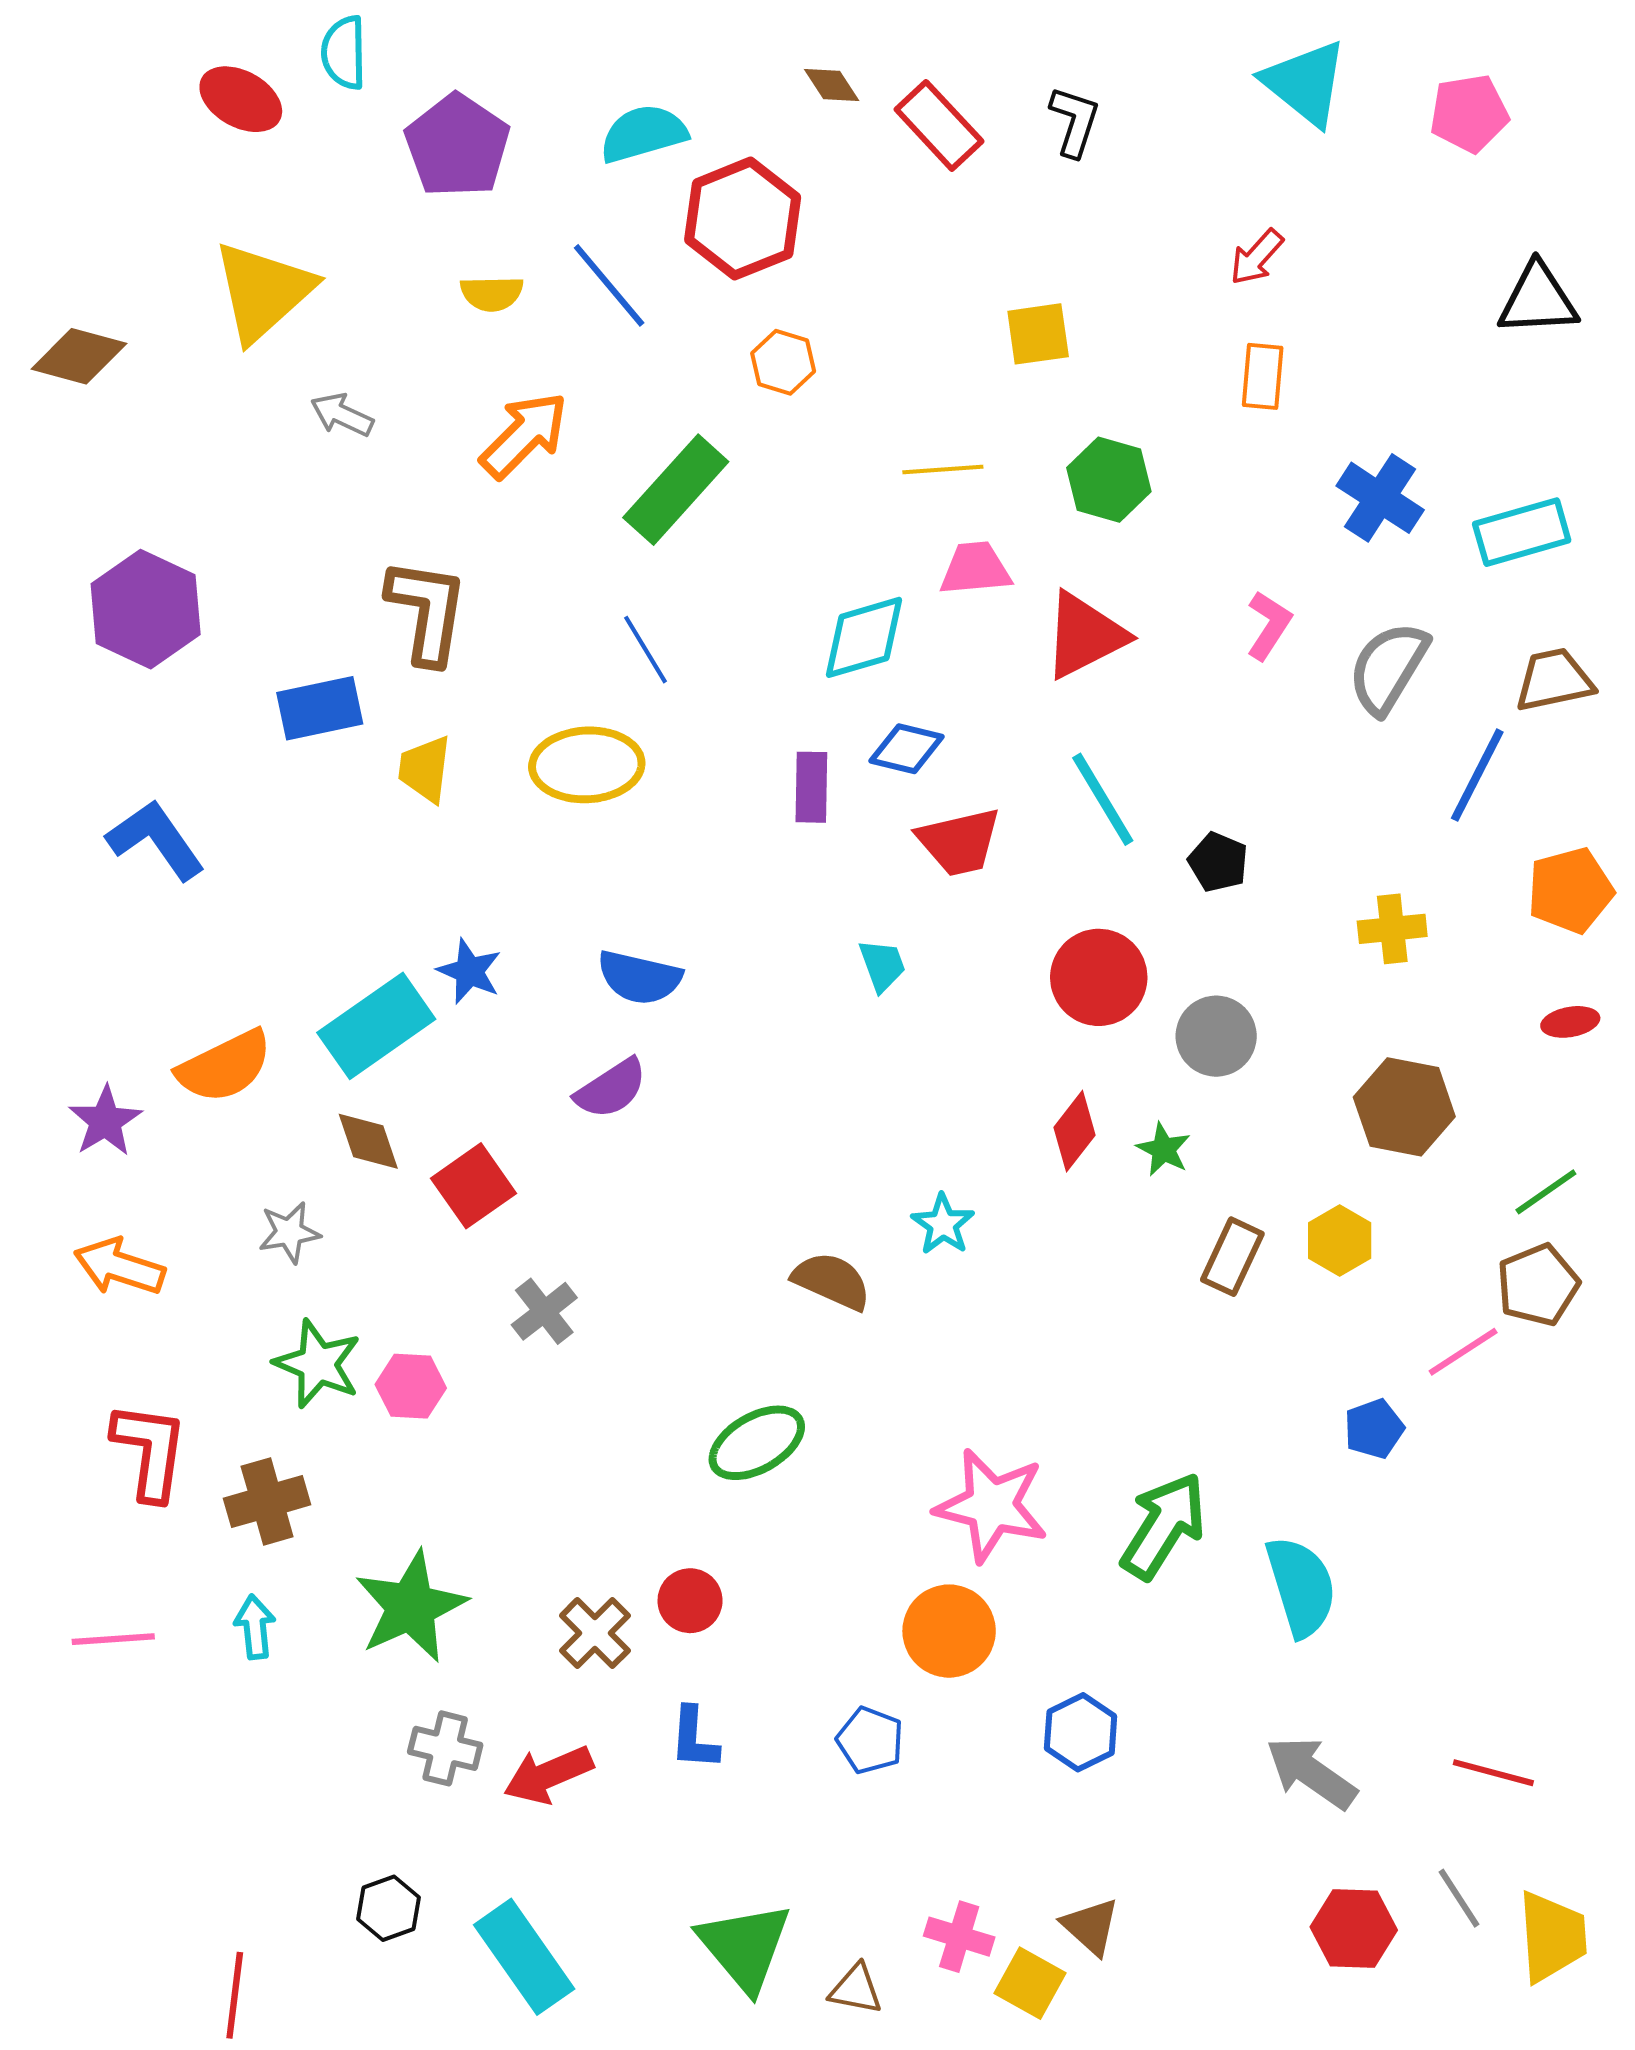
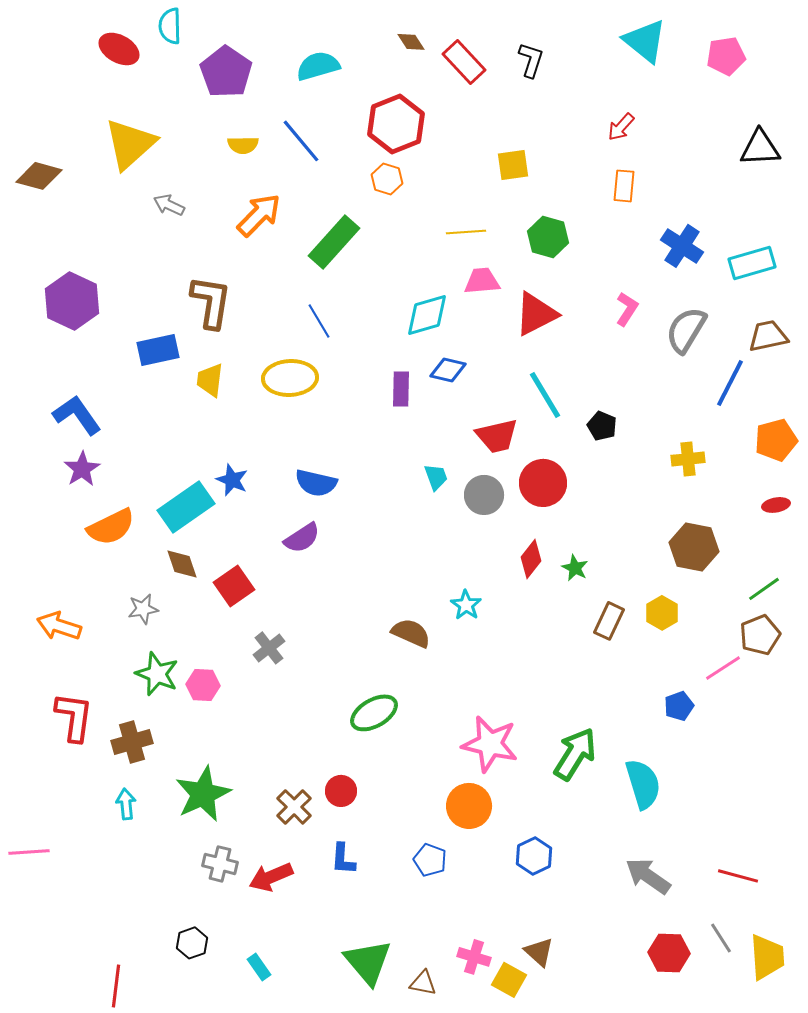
red hexagon: (743, 219) -> (396, 124), moved
red trapezoid: (959, 842) -> (497, 436), moved
gray circle: (1216, 1036) -> (484, 495), moved
purple star: (105, 1121) -> (82, 469), moved
pink line: (113, 1639) -> (29, 852), moved
cyan rectangle: (524, 1957) -> (259, 967), size x0.5

